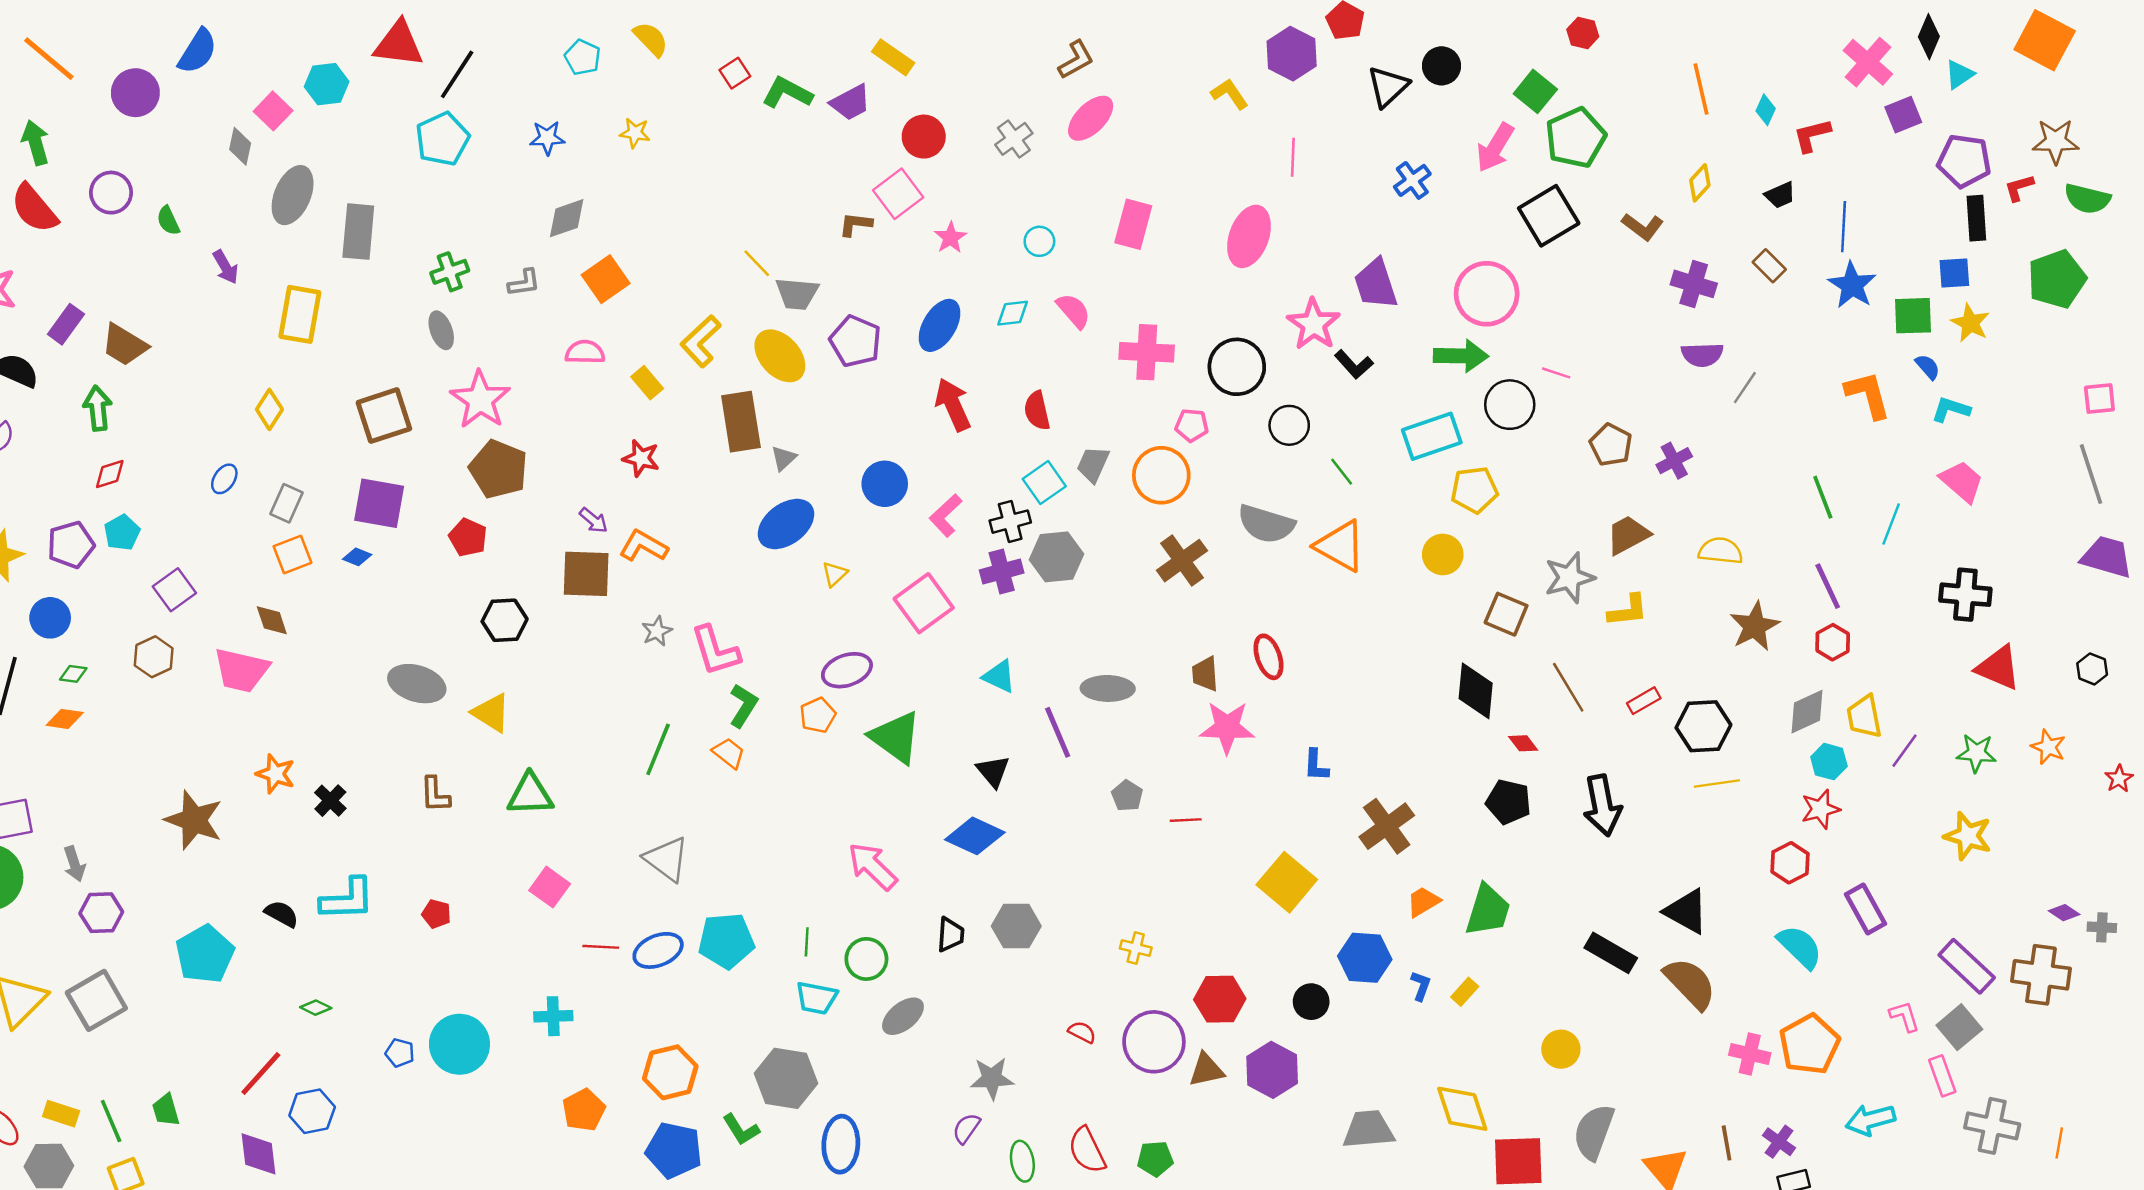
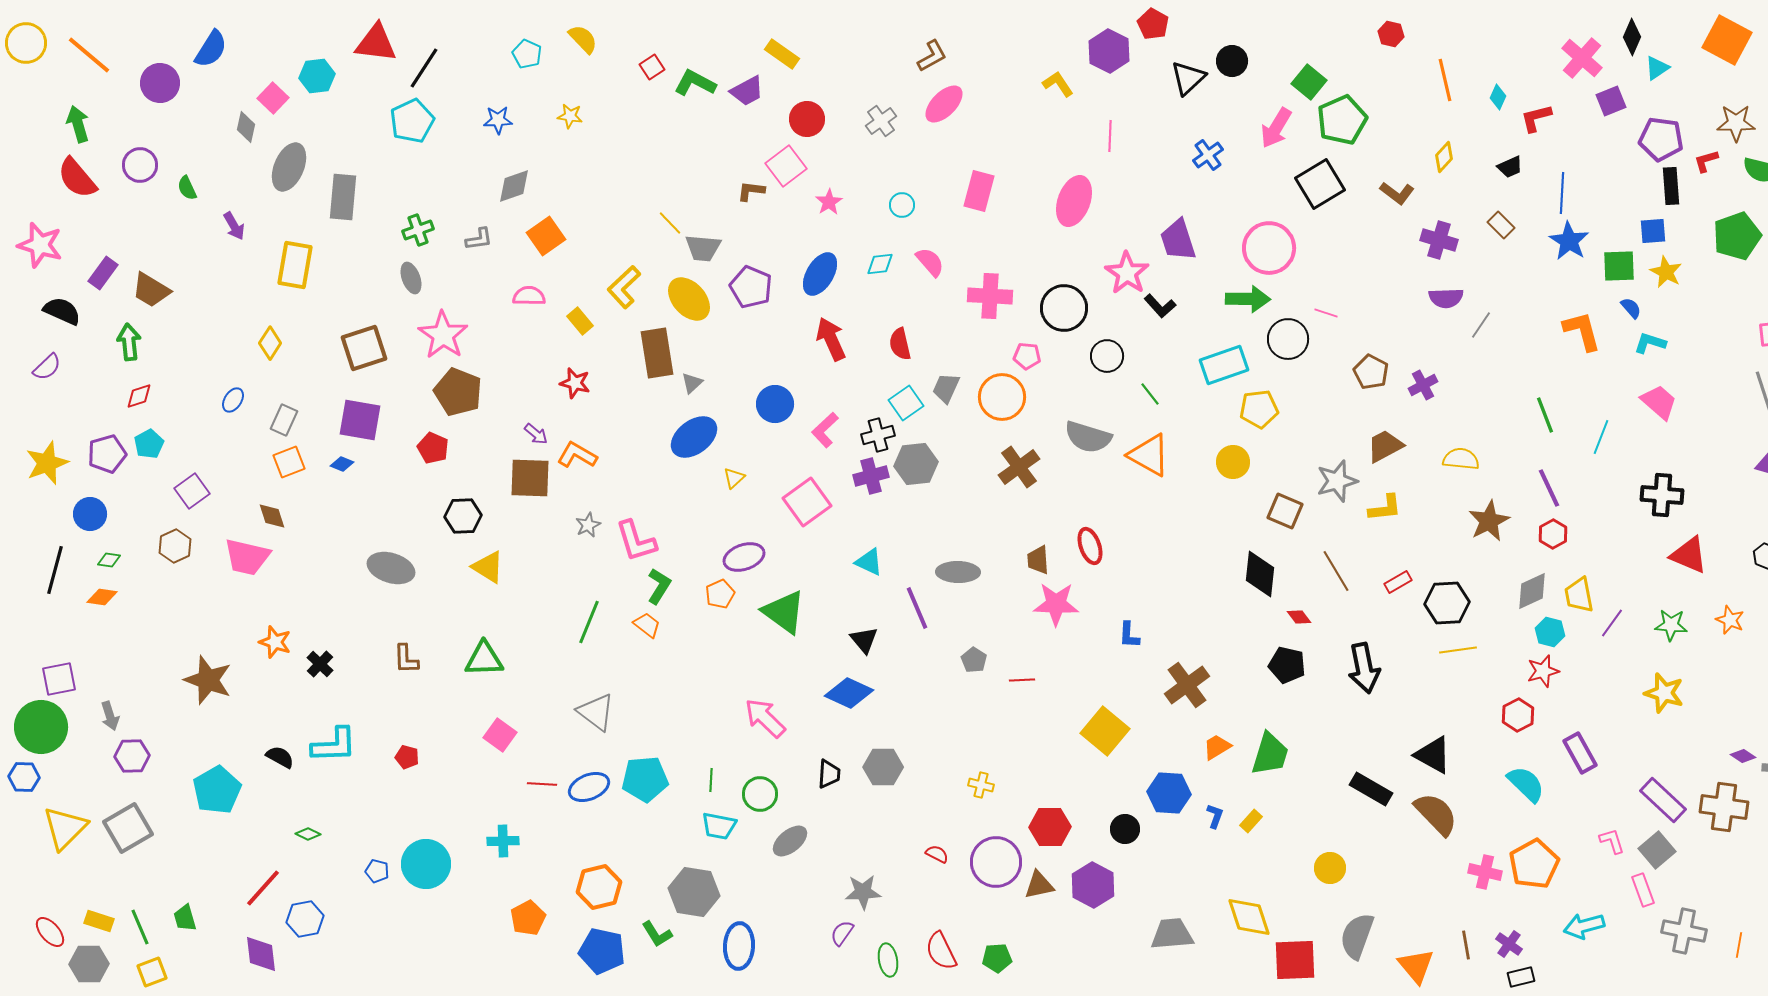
red hexagon: (1583, 33) -> (1391, 34), moved
yellow triangle: (491, 713) -> (488, 567), moved

